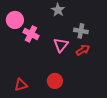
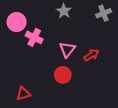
gray cross: (81, 31) -> (104, 13), moved, turned -32
red circle: (55, 81) -> (63, 75), moved

